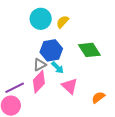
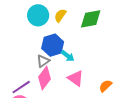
green diamond: (89, 50) -> (91, 19), moved, turned -60
cyan arrow: (58, 68) -> (68, 56), moved

